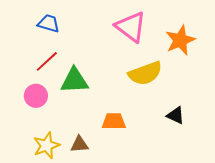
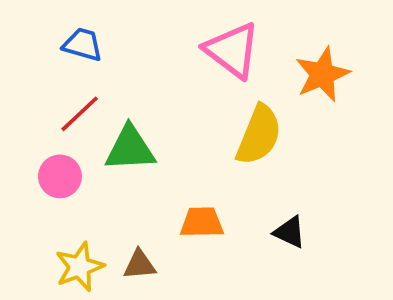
yellow semicircle: (145, 73) -> (259, 135), turned -48
black triangle: (176, 115) -> (290, 232), moved

